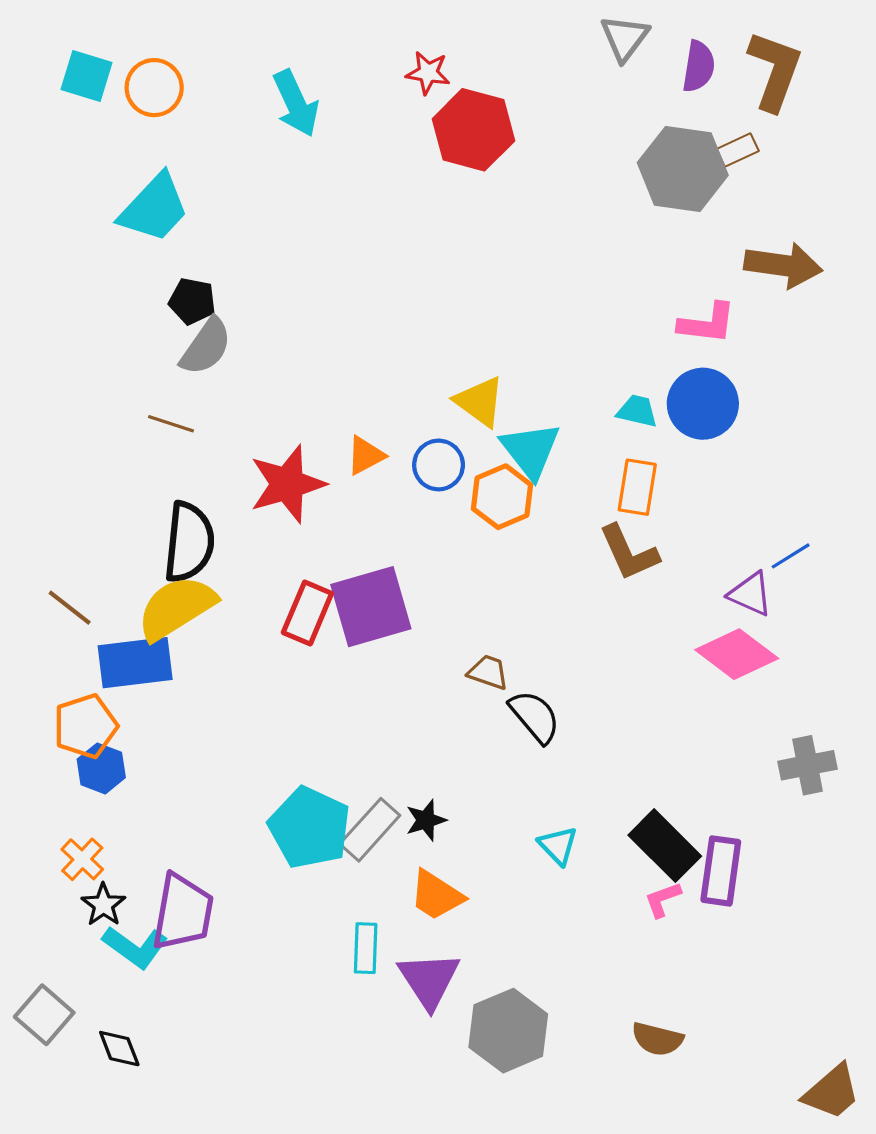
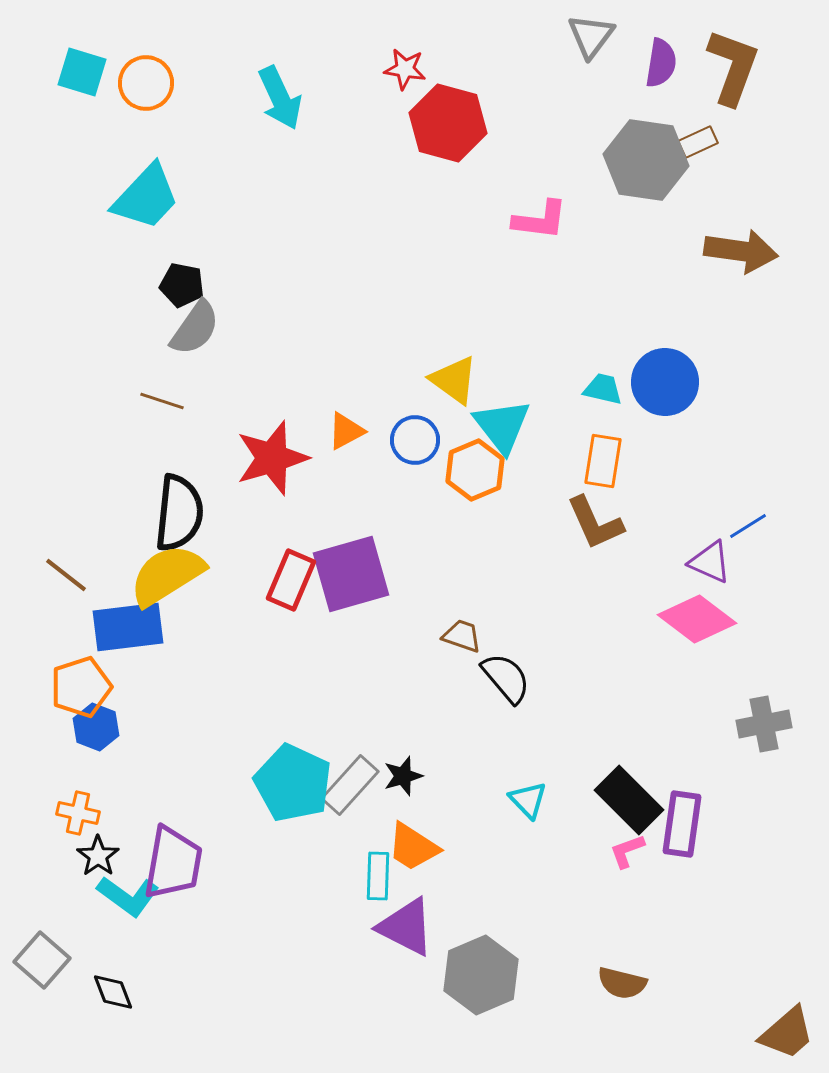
pink L-shape: (707, 323) -> (540, 220), moved
orange cross: (82, 859) -> (78, 813), turned -30
cyan rectangle: (366, 948) -> (378, 876), moved
purple triangle: (429, 980) -> (406, 927), turned -30

